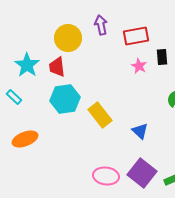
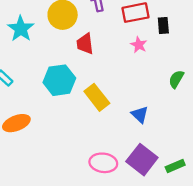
black rectangle: (162, 57) -> (163, 25), moved
cyan star: (27, 65) -> (21, 29), moved
red trapezoid: (57, 67) -> (85, 44), moved

